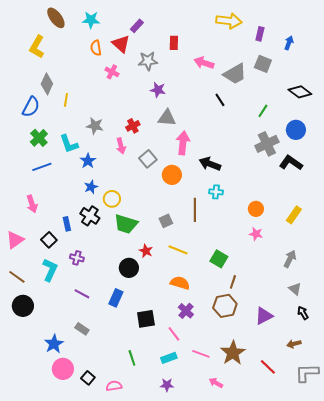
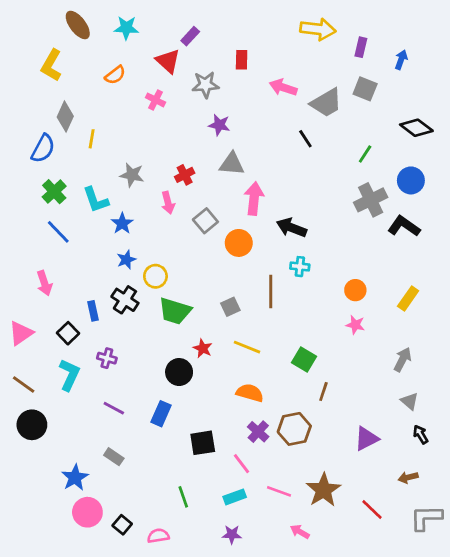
orange semicircle: (96, 48) -> (115, 75), moved, turned -119
blue line: (42, 167) -> (58, 232), turned 66
brown hexagon: (225, 306) -> (294, 429), moved

